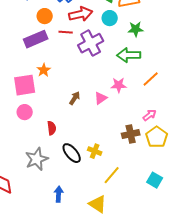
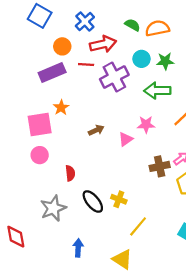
cyan circle: (110, 18) -> (141, 59), moved
brown arrow: (75, 98) -> (96, 130), moved, turned 32
brown cross: (131, 134) -> (160, 166), moved

